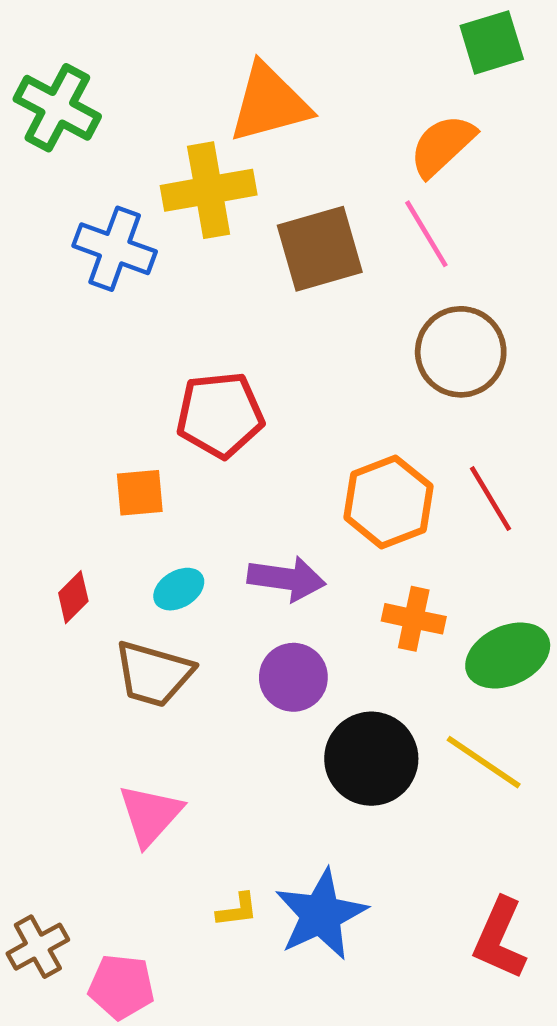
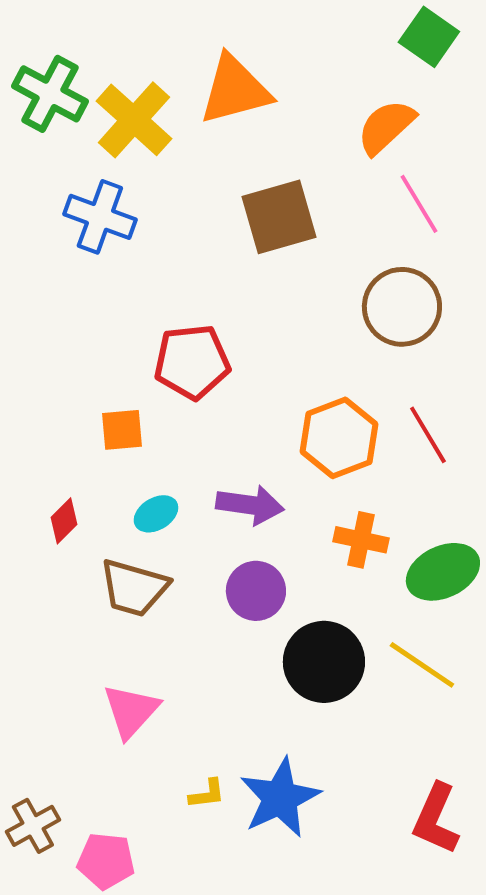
green square: (492, 42) -> (429, 37), turned -38
yellow cross: (209, 190) -> (134, 120), moved, turned -38
pink line: (426, 234) -> (419, 204), moved

